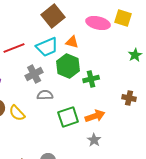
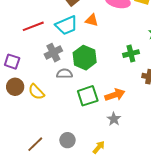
green hexagon: (68, 66) -> (85, 58), moved
green cross: (91, 79) -> (131, 54), moved

